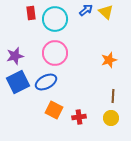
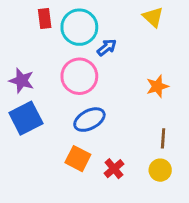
blue arrow: (86, 10) -> (107, 47), moved
purple star: (15, 56) -> (22, 81), turned 30
blue ellipse: (46, 82) -> (89, 120), moved
red cross: (79, 117) -> (114, 169), turned -32

